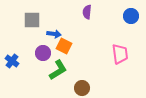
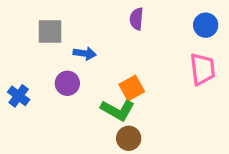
orange square: (64, 46) -> (132, 88), moved, turned 35
pink trapezoid: (120, 54) -> (203, 69), moved
green L-shape: (58, 70) -> (118, 110), moved, turned 60

